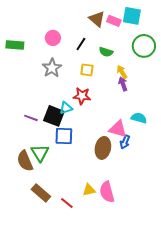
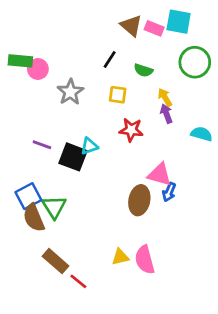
pink circle: (53, 38) -> (38, 69), moved
red star: (82, 96) -> (131, 130), moved
purple line: (31, 118) -> (42, 145), moved
cyan semicircle: (139, 118) -> (202, 134), moved
blue square: (64, 136) -> (28, 196), moved, turned -30
red line: (67, 203) -> (78, 281), moved

